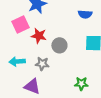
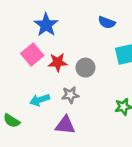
blue semicircle: (85, 14) -> (107, 22), turned 32

